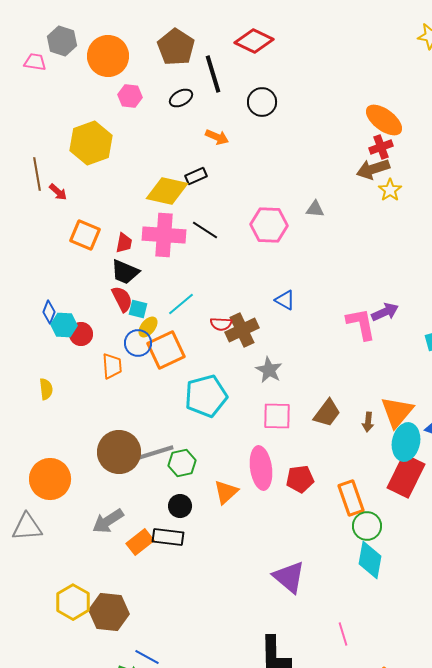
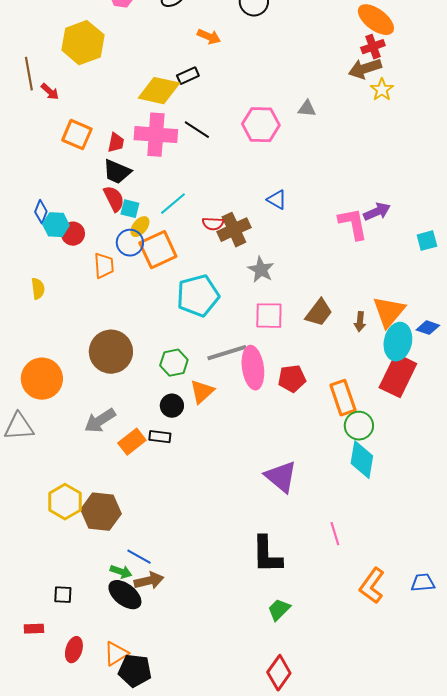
gray line: (154, 453) -> (227, 353), moved
orange triangle: (226, 492) -> (202, 392), moved
black rectangle: (168, 537) -> (160, 437), size x0.7

